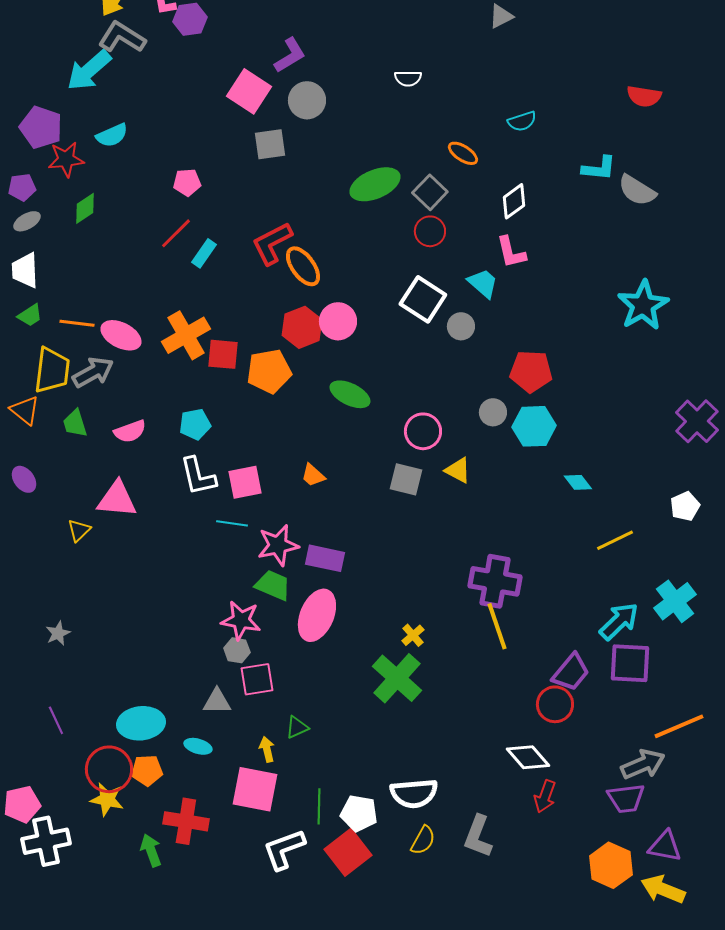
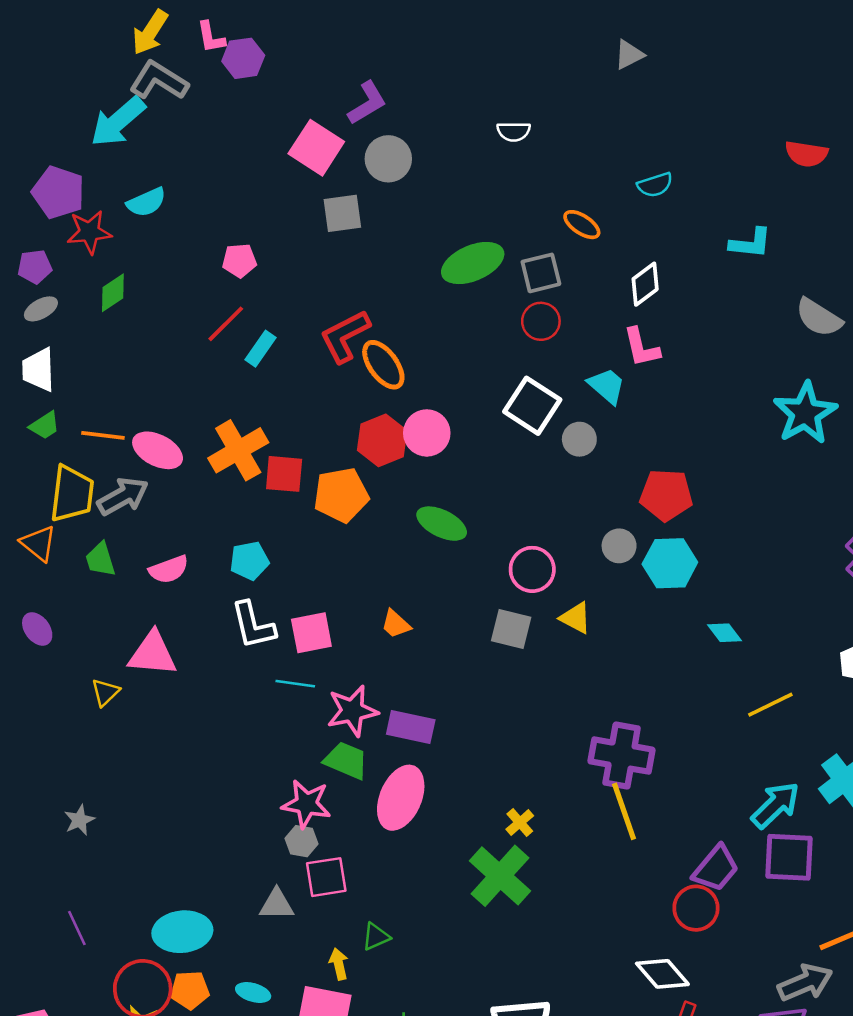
gray semicircle: (637, 190) -> (819, 318), moved
gray square: (430, 192) -> (541, 273), turned 32
cyan ellipse: (198, 746) -> (253, 992), moved

